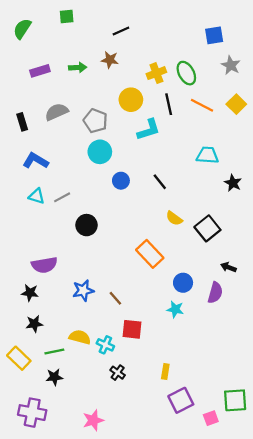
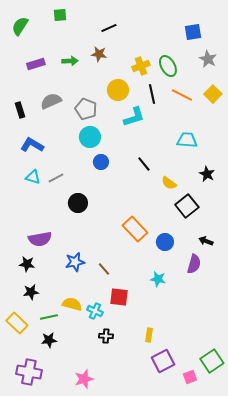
blue circle: (121, 181) -> (101, 162), moved
black star: (233, 183) -> (207, 174), moved
yellow semicircle: (174, 218) -> (169, 183), moved
blue circle: (183, 283) -> (165, 242), moved
black cross: (118, 373) -> (106, 336), turned -32
green square: (235, 400) -> (212, 361), turned -30

